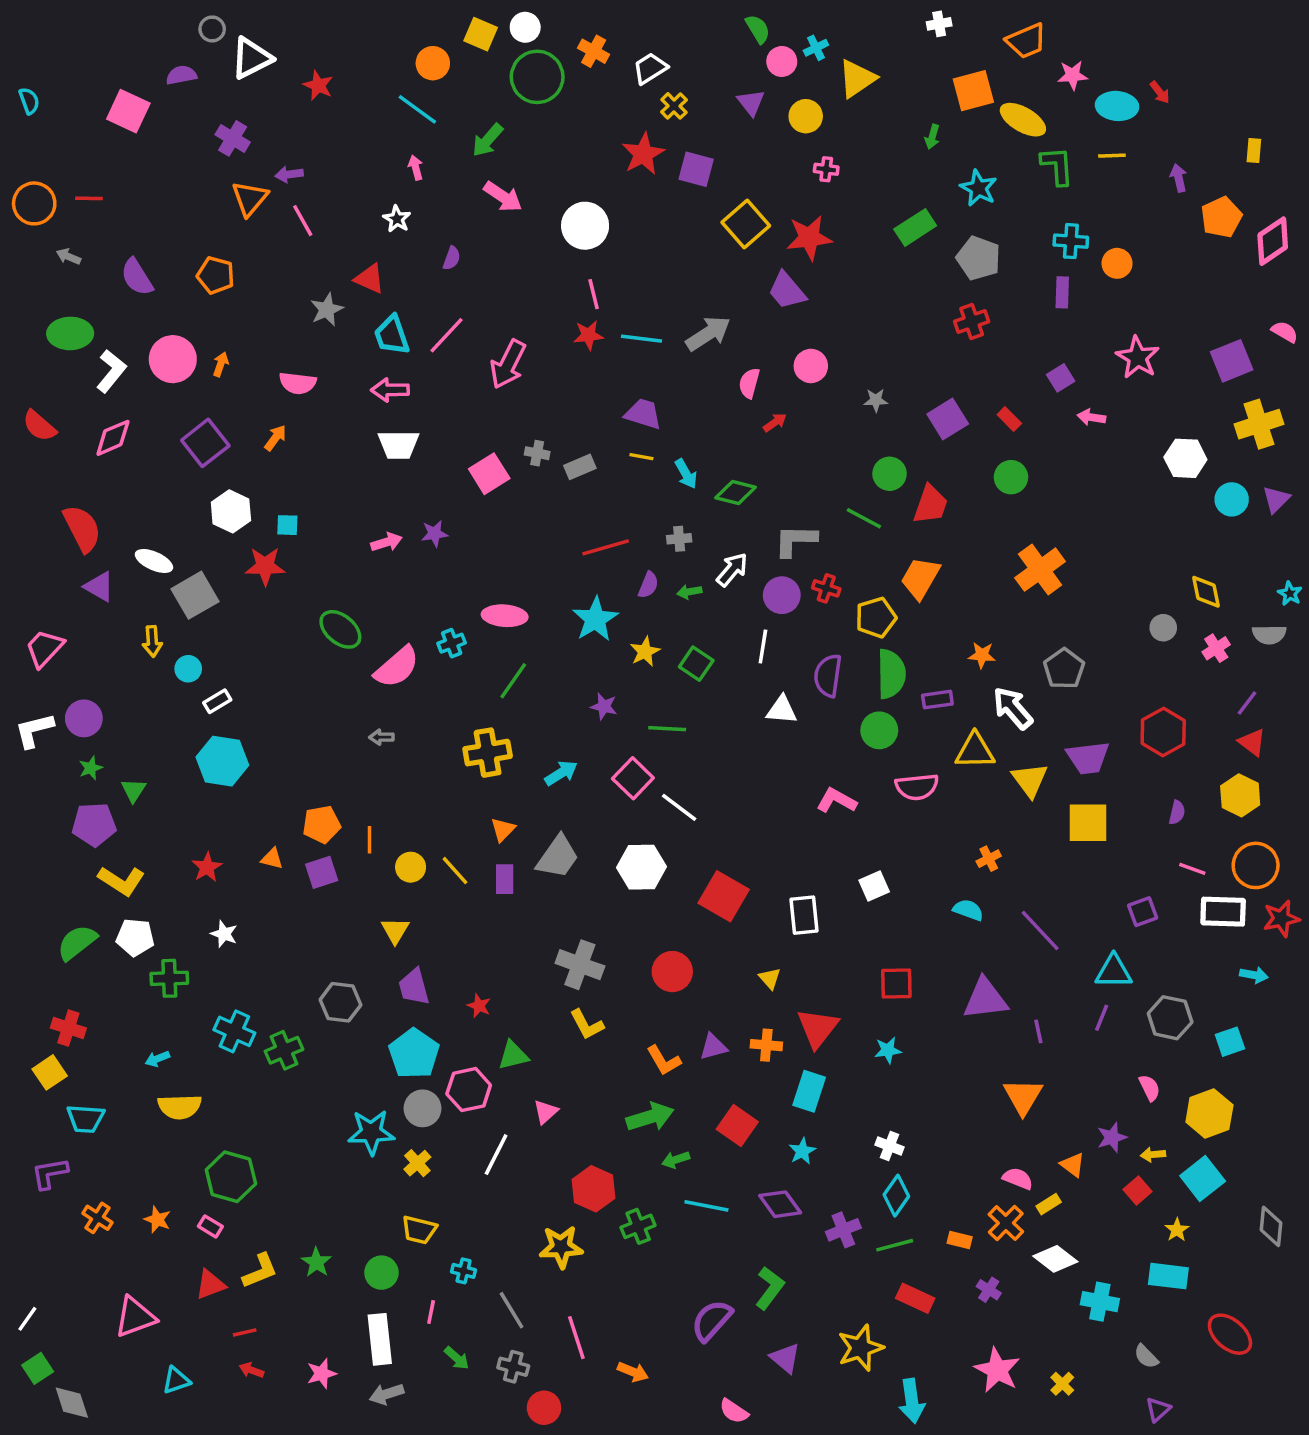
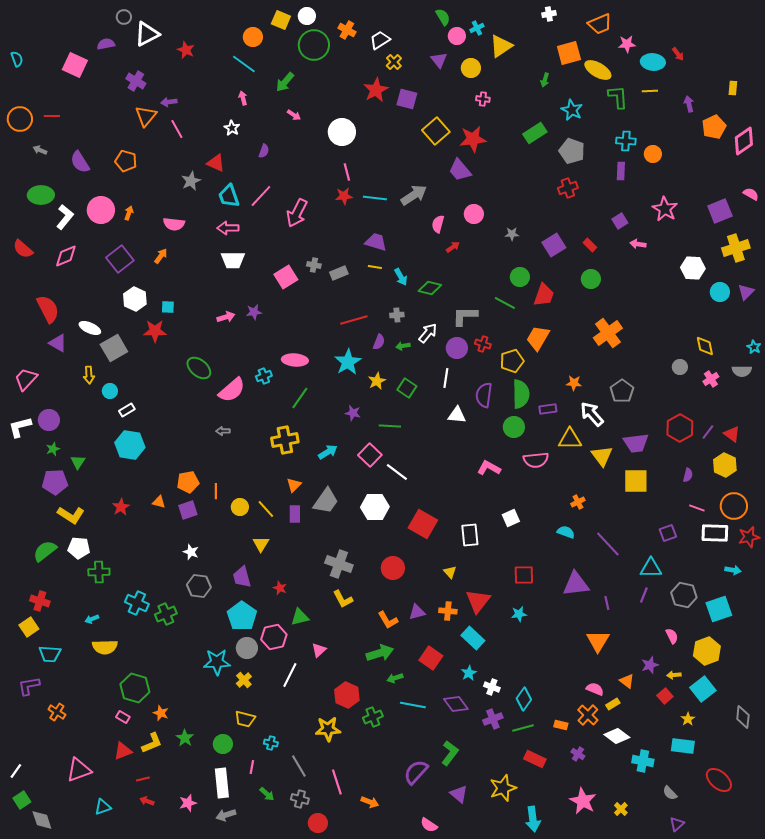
pink arrow: (503, 197) -> (294, 115), size x0.6
purple line: (1247, 703) -> (708, 432), moved
yellow triangle: (395, 930) -> (261, 544), moved
white star: (224, 934) -> (191, 552), moved
cyan square: (1230, 1042) -> (719, 609), size x1.5
cyan rectangle: (809, 1091) -> (473, 638), turned -65
white cross: (890, 1146) -> (492, 687), moved
orange star: (157, 1220) -> (161, 713), moved

